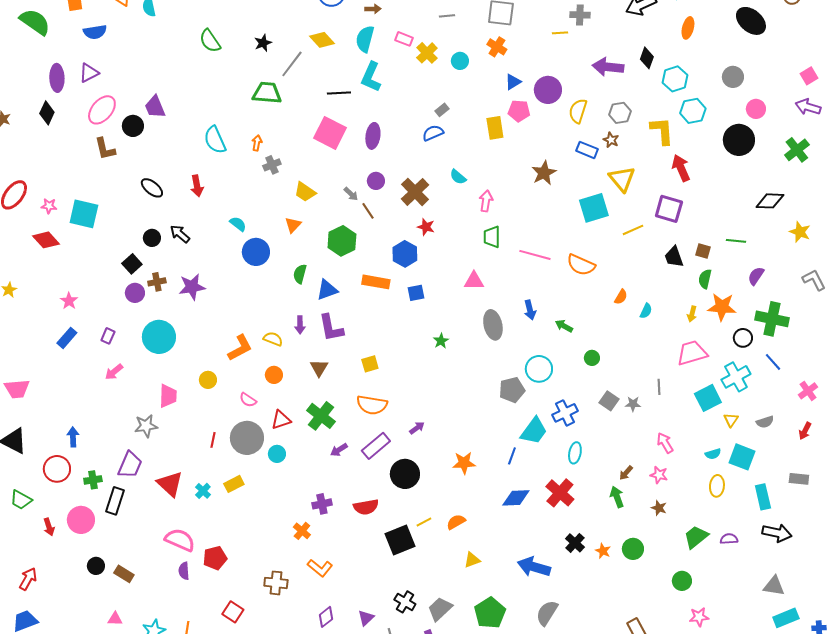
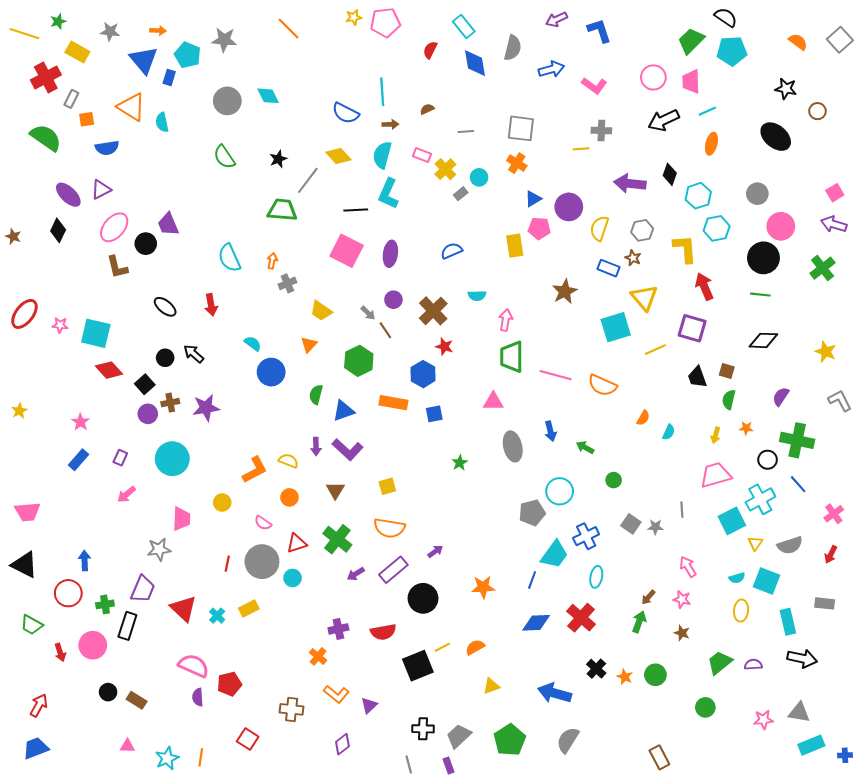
purple ellipse: (57, 78) -> (68, 195), turned -44
pink circle: (756, 109) -> (781, 226), size x1.4
gray rectangle: (442, 110) -> (461, 194), moved
cyan semicircle: (458, 177) -> (477, 296), turned -42
black diamond: (770, 201) -> (763, 340), moved
green trapezoid: (492, 237) -> (512, 357), size x1.4
red diamond: (46, 240) -> (109, 370), moved
green line: (736, 241) -> (760, 295), moved
orange star: (722, 307) -> (746, 428), size x0.5
purple L-shape: (331, 328) -> (348, 450), turned -36
gray semicircle: (765, 422) -> (790, 545), size x1.4
green arrow: (617, 497) -> (639, 622), turned 40
black cross: (405, 602) -> (423, 729), turned -30
pink star: (699, 617) -> (763, 720), moved
purple triangle: (366, 618) -> (369, 705), moved

